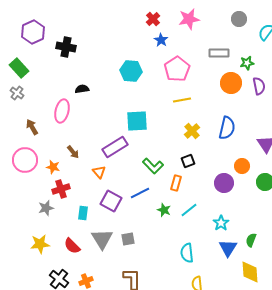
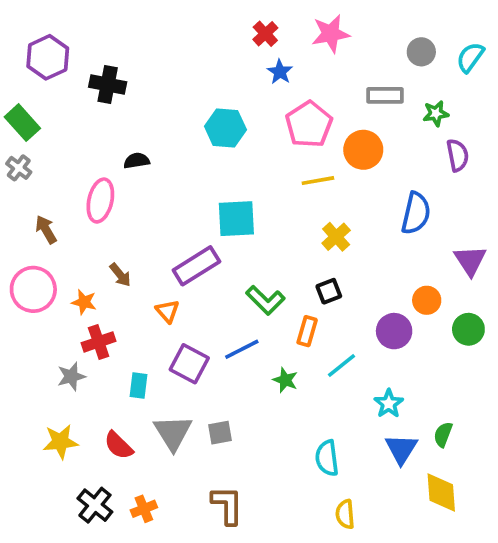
gray circle: (239, 19) -> (421, 52), moved
orange circle: (231, 83) -> (363, 150), moved
blue semicircle: (227, 128) -> (416, 213), moved
cyan line: (189, 210) -> (342, 366), moved

